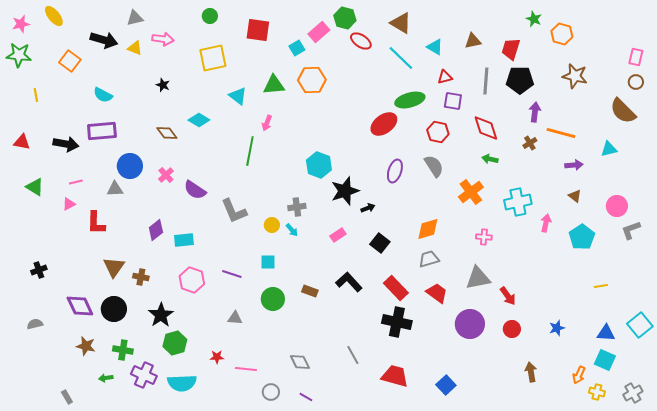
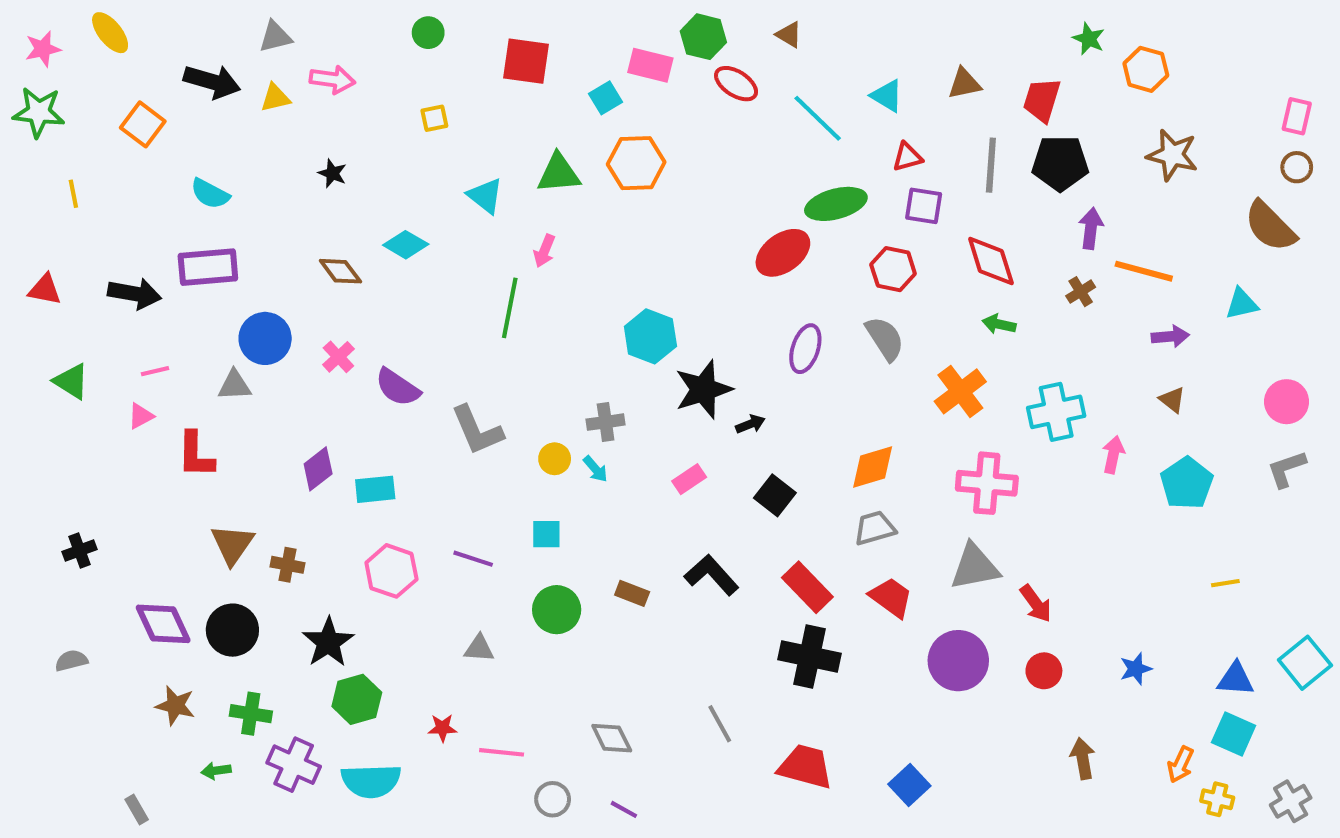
brown triangle: (401, 23) -> (789, 35), moved, size x0.6
pink rectangle: (319, 32) -> (650, 65), turned 55
yellow triangle: (135, 48) -> (275, 98), turned -35
yellow square: (213, 58) -> (434, 118), size x0.5
pink circle: (617, 206) -> (1287, 402), moved
pink cross: (484, 237) -> (987, 483), size x1.8

